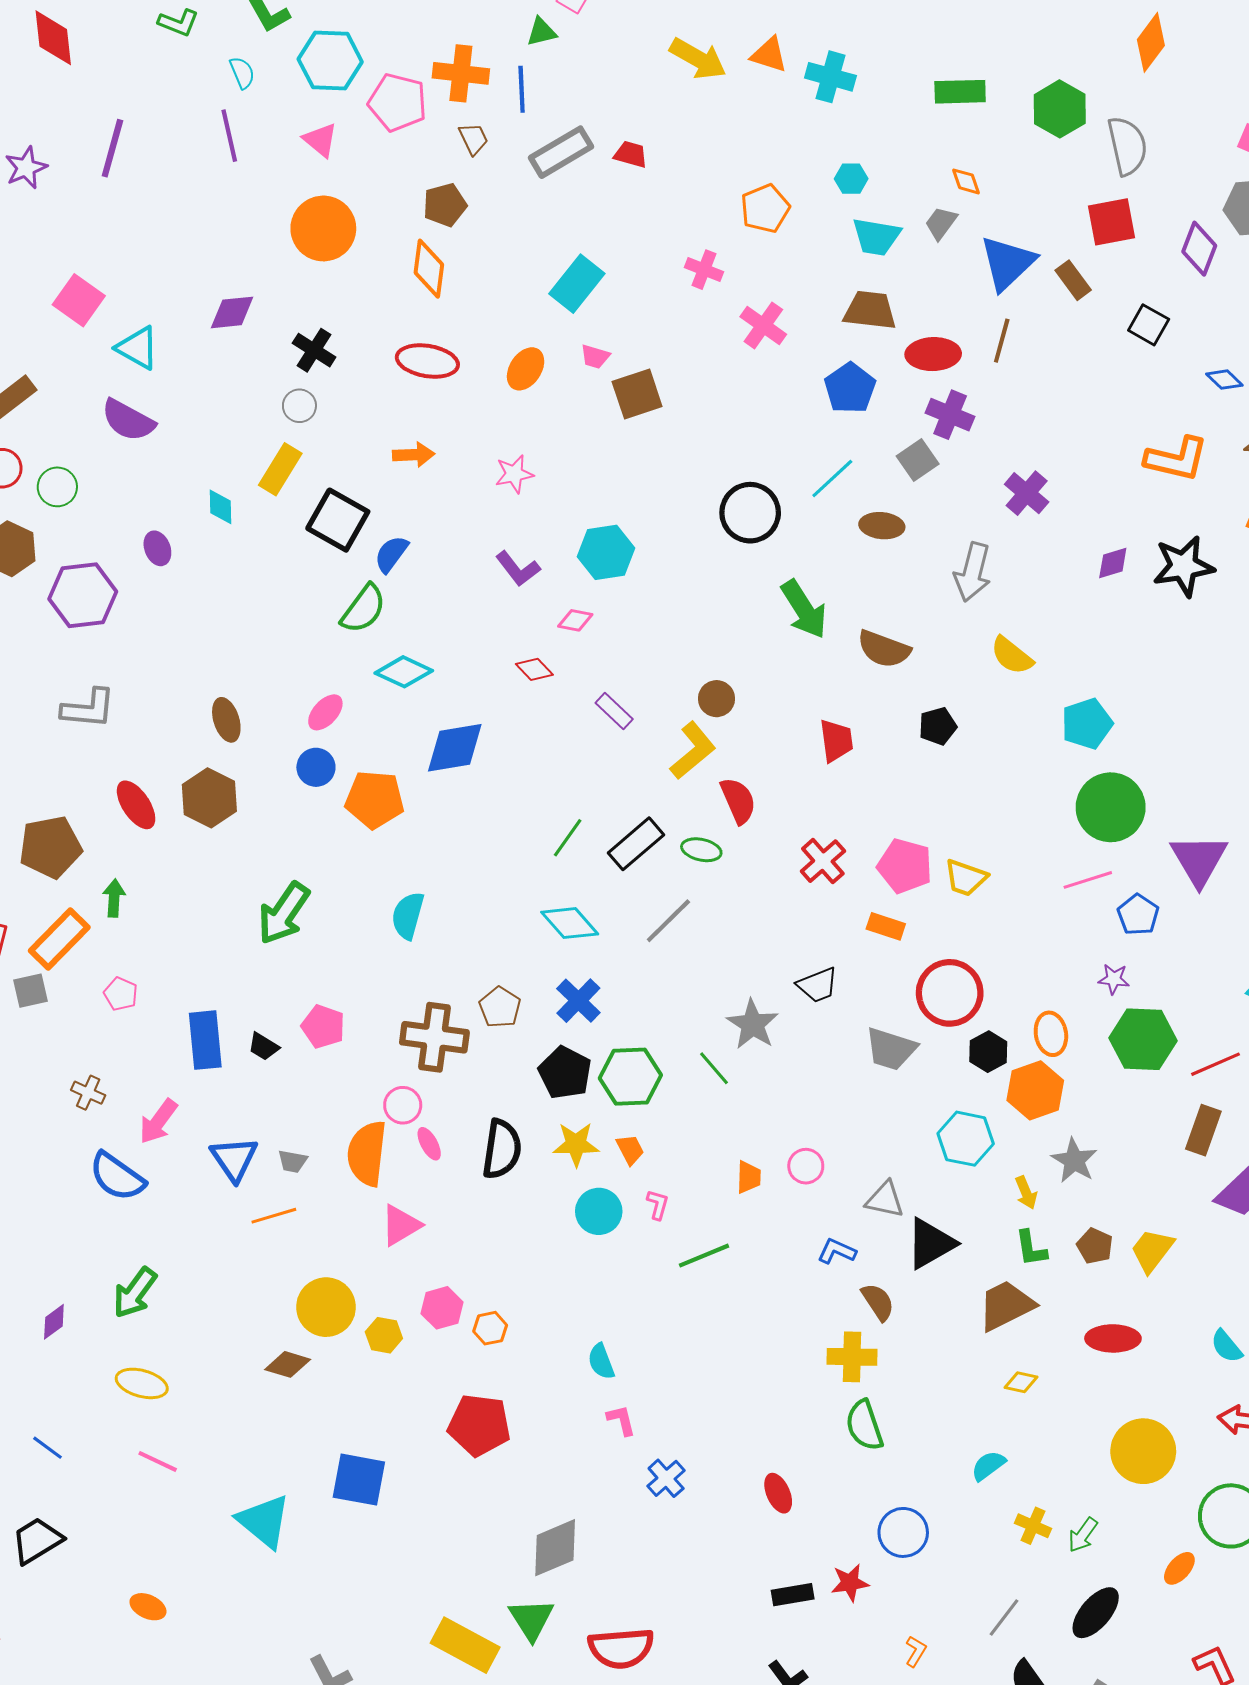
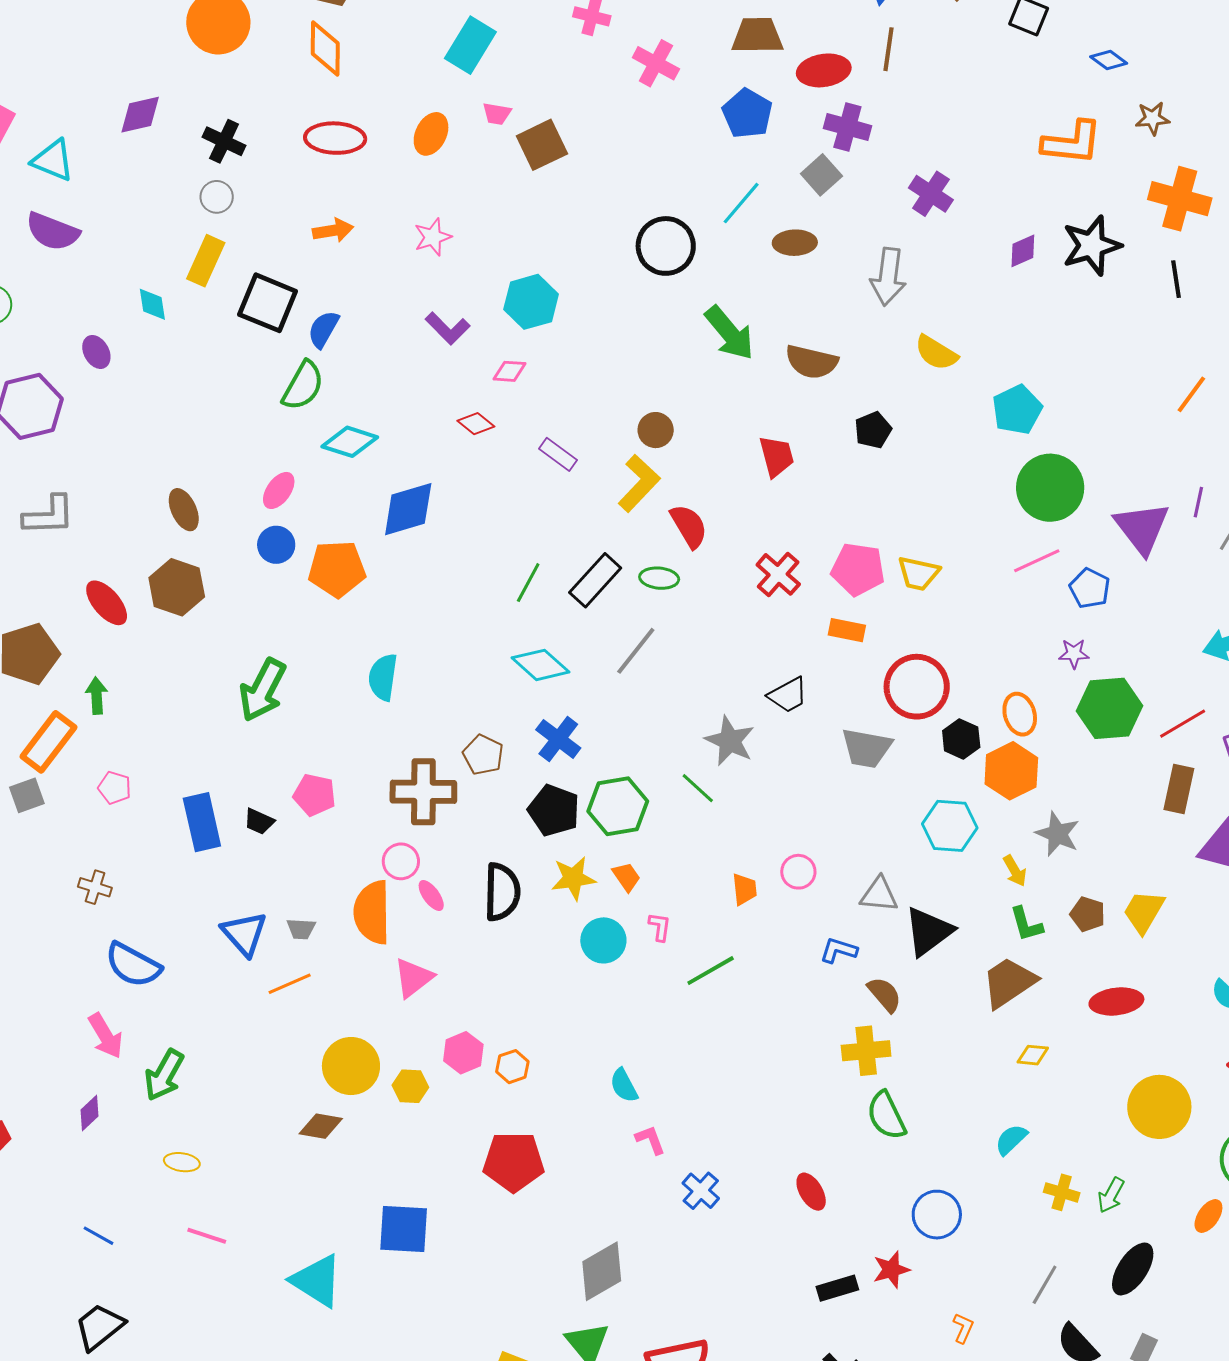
pink arrow: (158, 1122) -> (106, 1036), moved, turned -60
yellow ellipse: (142, 1383) -> (182, 1162), size x0.7

